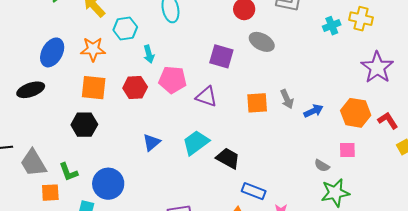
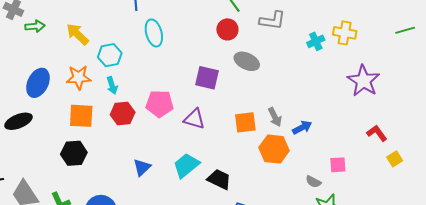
cyan arrow: (149, 54) -> (112, 85), moved
orange hexagon: (356, 113) -> (274, 149), moved

